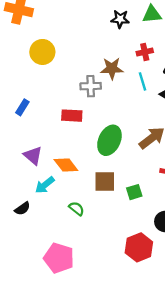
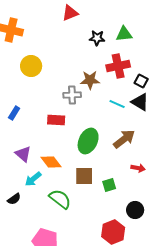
red cross: (145, 52) -> (118, 66), size x1.6
cyan line: (142, 81) -> (117, 104), moved, turned -49
green semicircle: (77, 209) -> (60, 199), size x1.6

